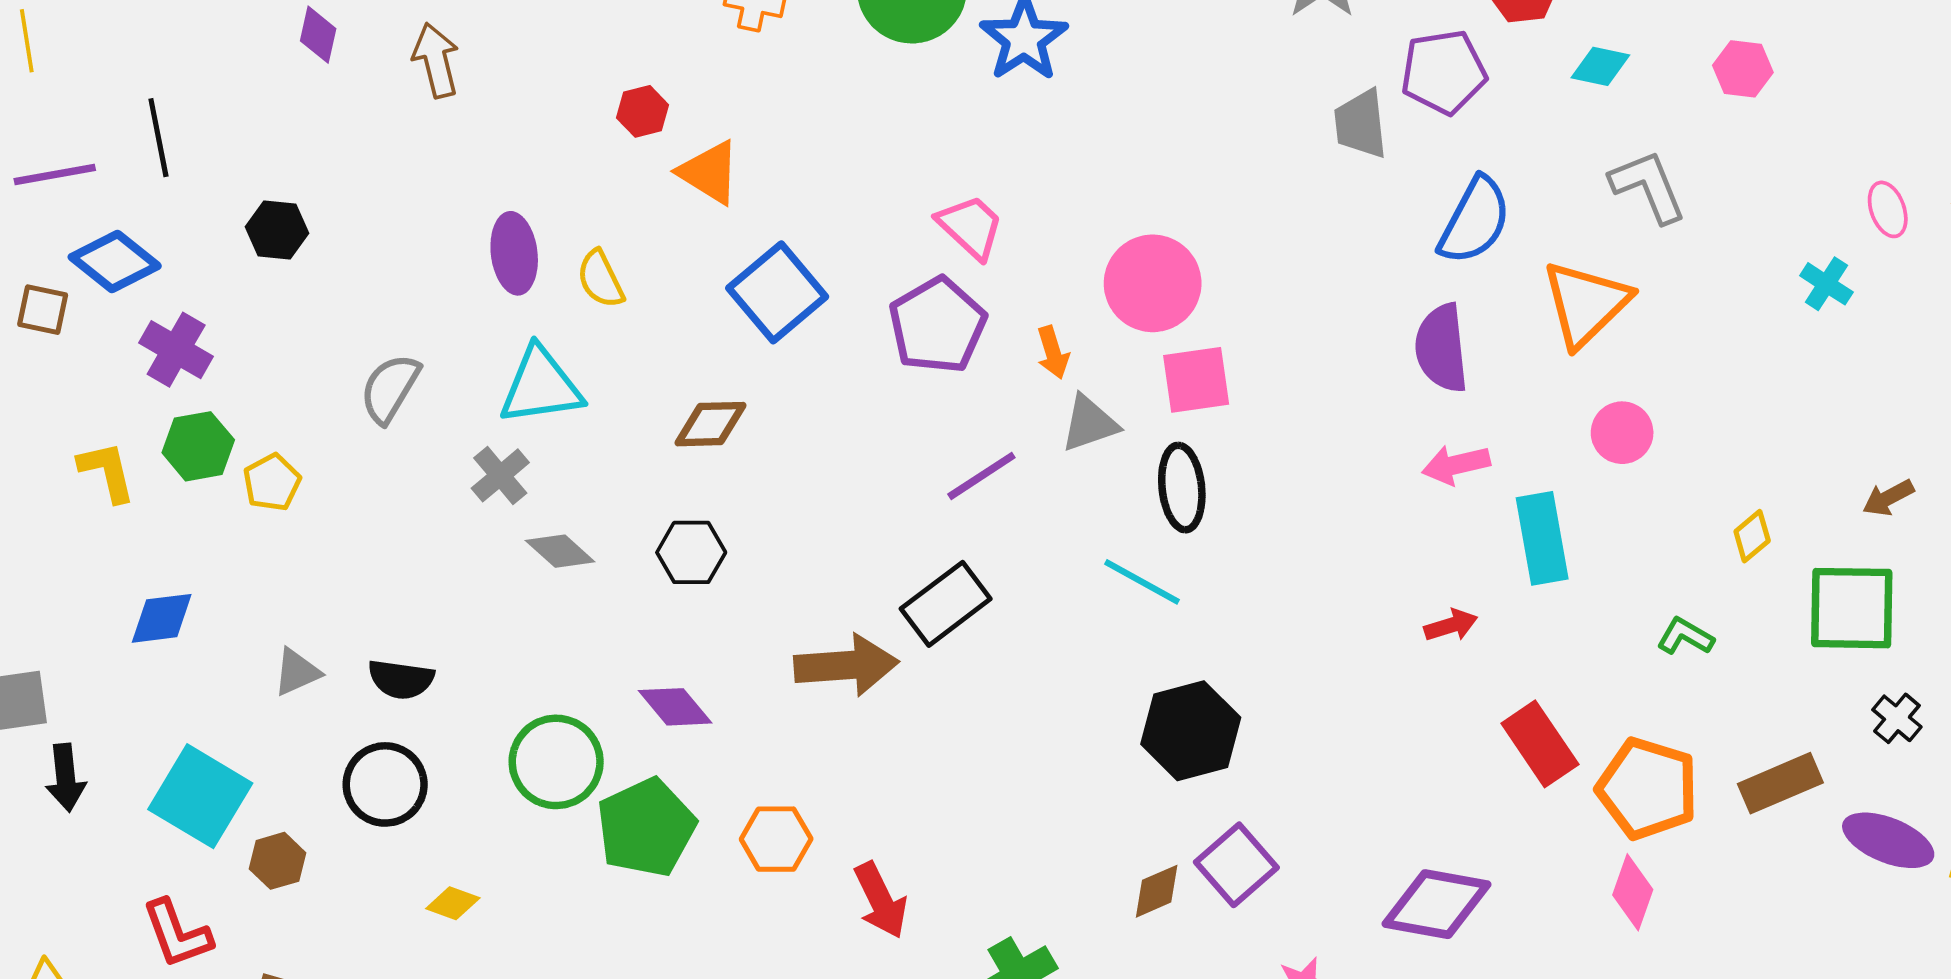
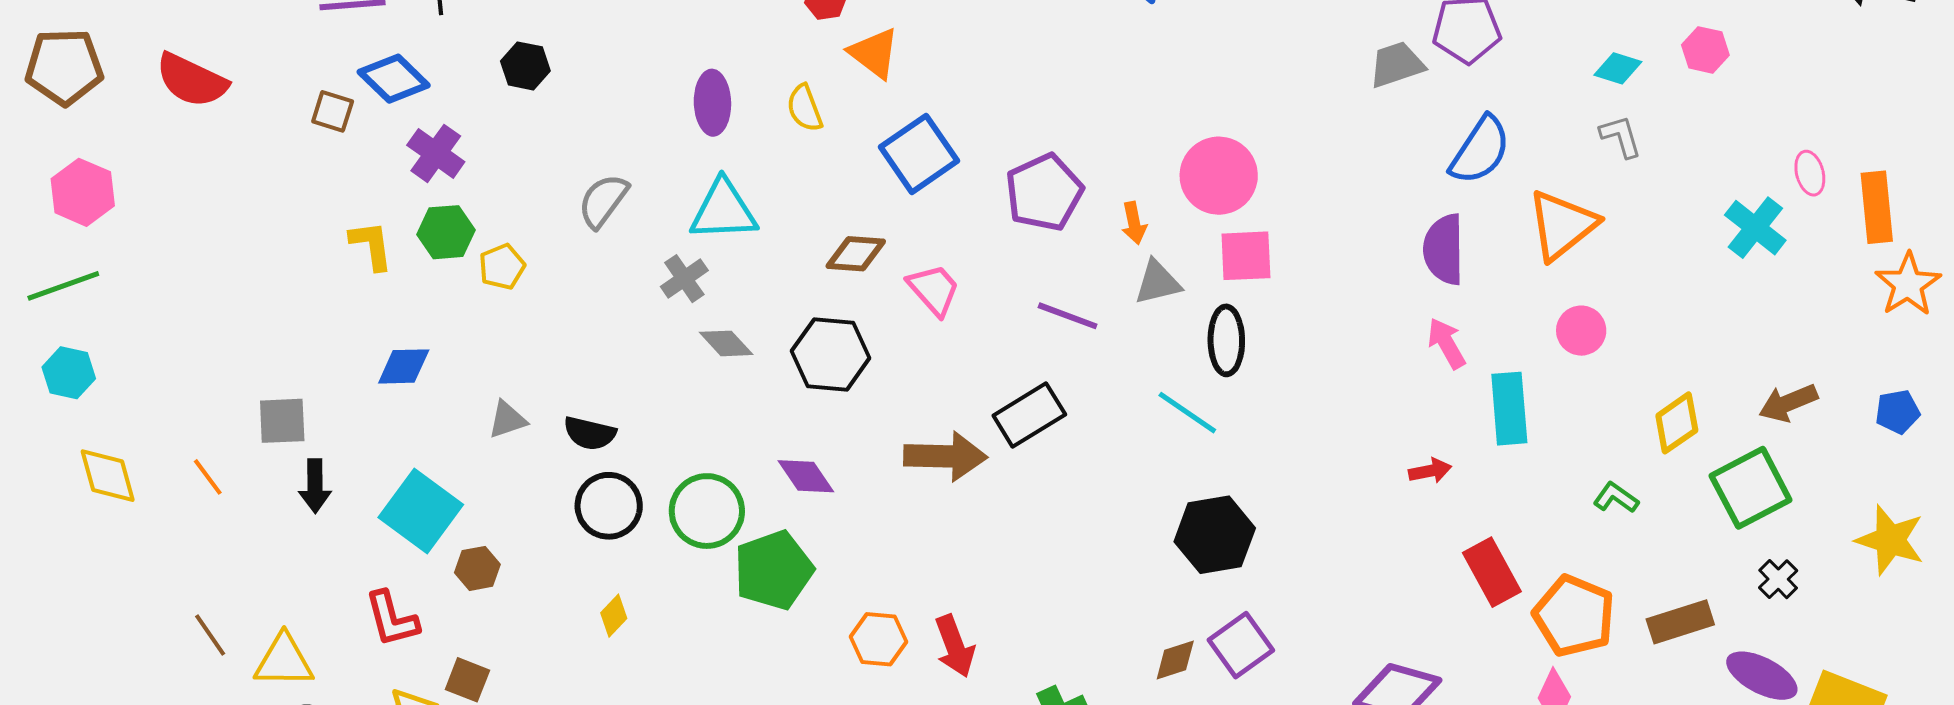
cyan diamond: (1600, 66) -> (1618, 68), moved
gray trapezoid: (1361, 124) -> (1397, 65), turned 72
gray L-shape: (1648, 186) -> (1621, 136), size x0.7
pink trapezoid: (971, 227) -> (934, 290), moved
yellow semicircle: (600, 279) -> (805, 108), moved
cyan cross: (1826, 284) -> (1755, 228), size x1.5
pink arrow: (1456, 465) -> (1446, 343), turned 68
purple line: (981, 476) -> (1068, 316), turned 48
brown arrow: (1888, 498) -> (1788, 403), size x1.4
yellow diamond: (1752, 536) -> (1677, 423), size x1.5
black hexagon: (691, 552) -> (831, 355), size x1.4
green square: (1852, 608) -> (1751, 488), turned -34
black circle: (385, 784) -> (609, 506), moved
orange hexagon: (776, 839) -> (879, 639), moved
yellow diamond: (453, 903) -> (614, 616), turned -72

